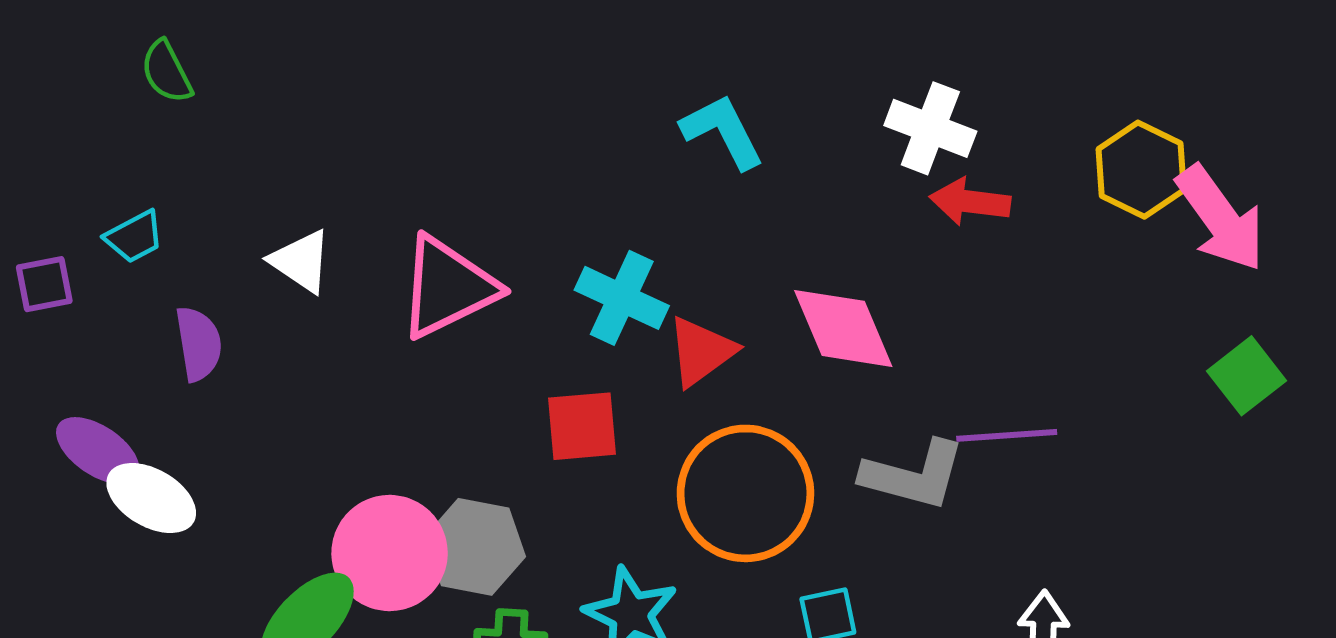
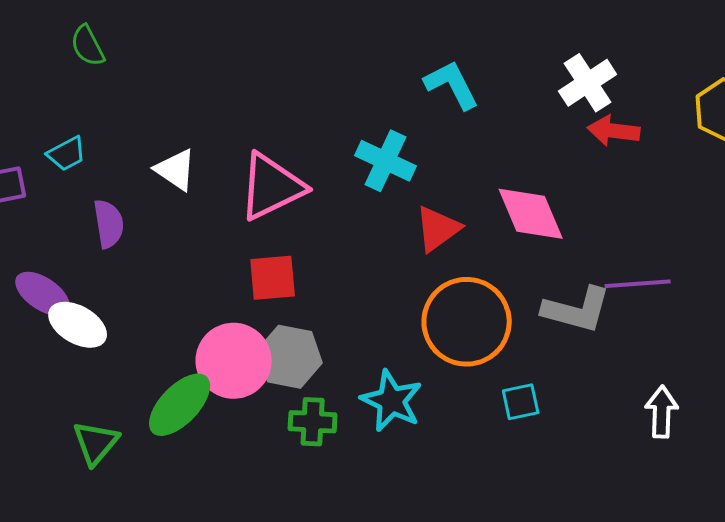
white cross: (930, 128) -> (588, 83), turned 36
cyan cross: (622, 298) -> (386, 161), moved
red square: (582, 426) -> (273, 278), moved

